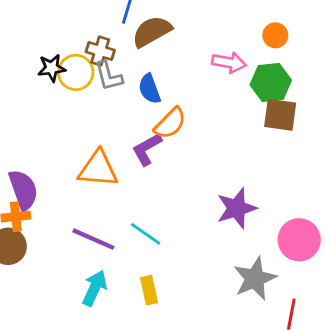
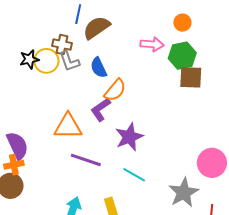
purple star: (236, 208) -> (129, 137), moved
cyan line: (146, 234) -> (134, 175), moved
purple line: (93, 239) -> (86, 160), moved

